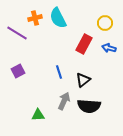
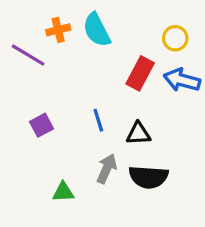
blue arrow: (109, 48) -> (182, 80), size x1.5
purple square: (18, 71) -> (41, 125), moved
black triangle: (83, 80) -> (138, 134), turned 35

